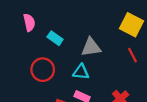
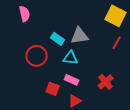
cyan rectangle: (55, 38) -> (58, 39), moved
red line: (133, 55) -> (117, 43), turned 56

